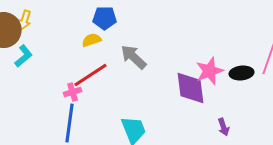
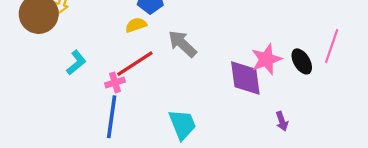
cyan L-shape: (24, 56) -> (76, 63), moved
black ellipse: (242, 73) -> (302, 61), turned 65

